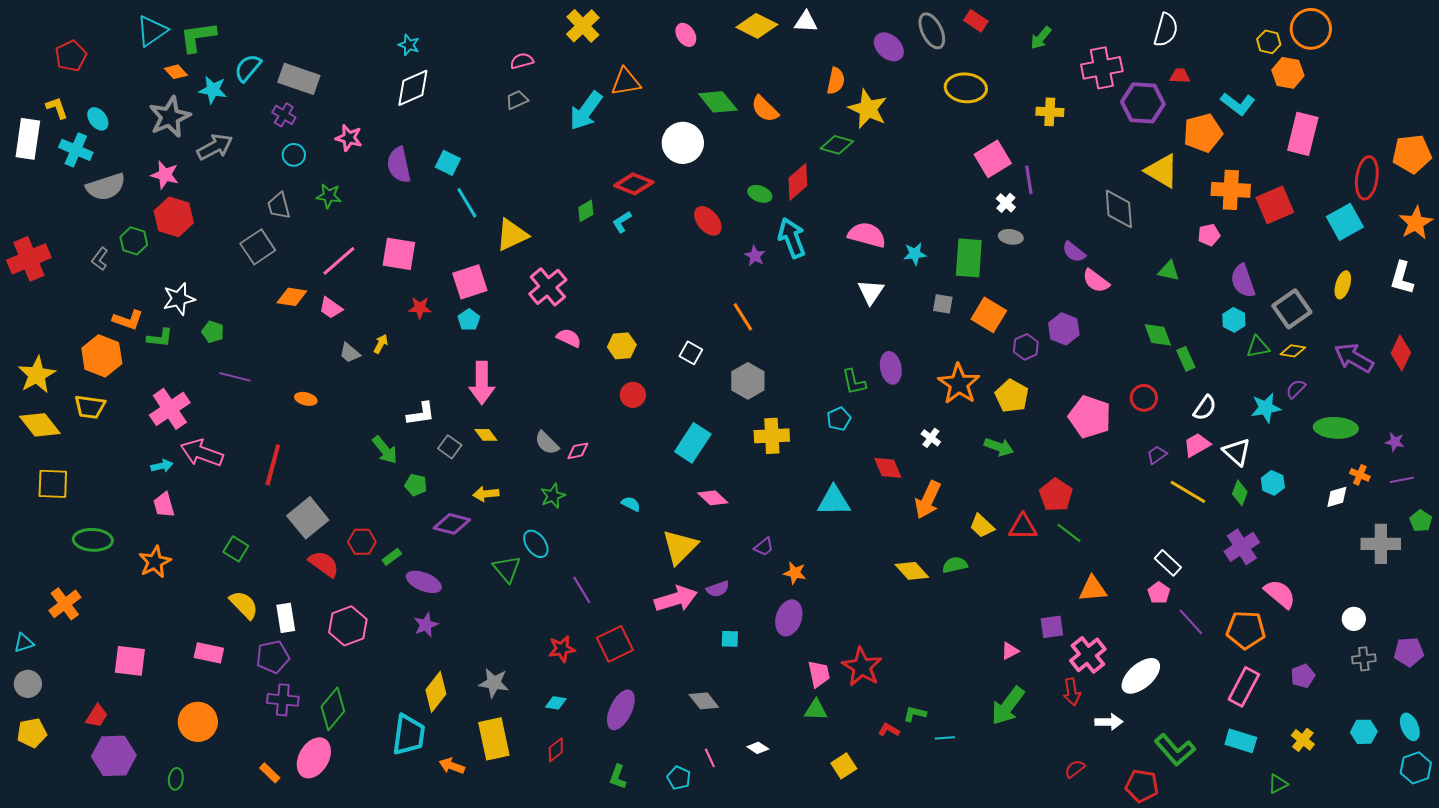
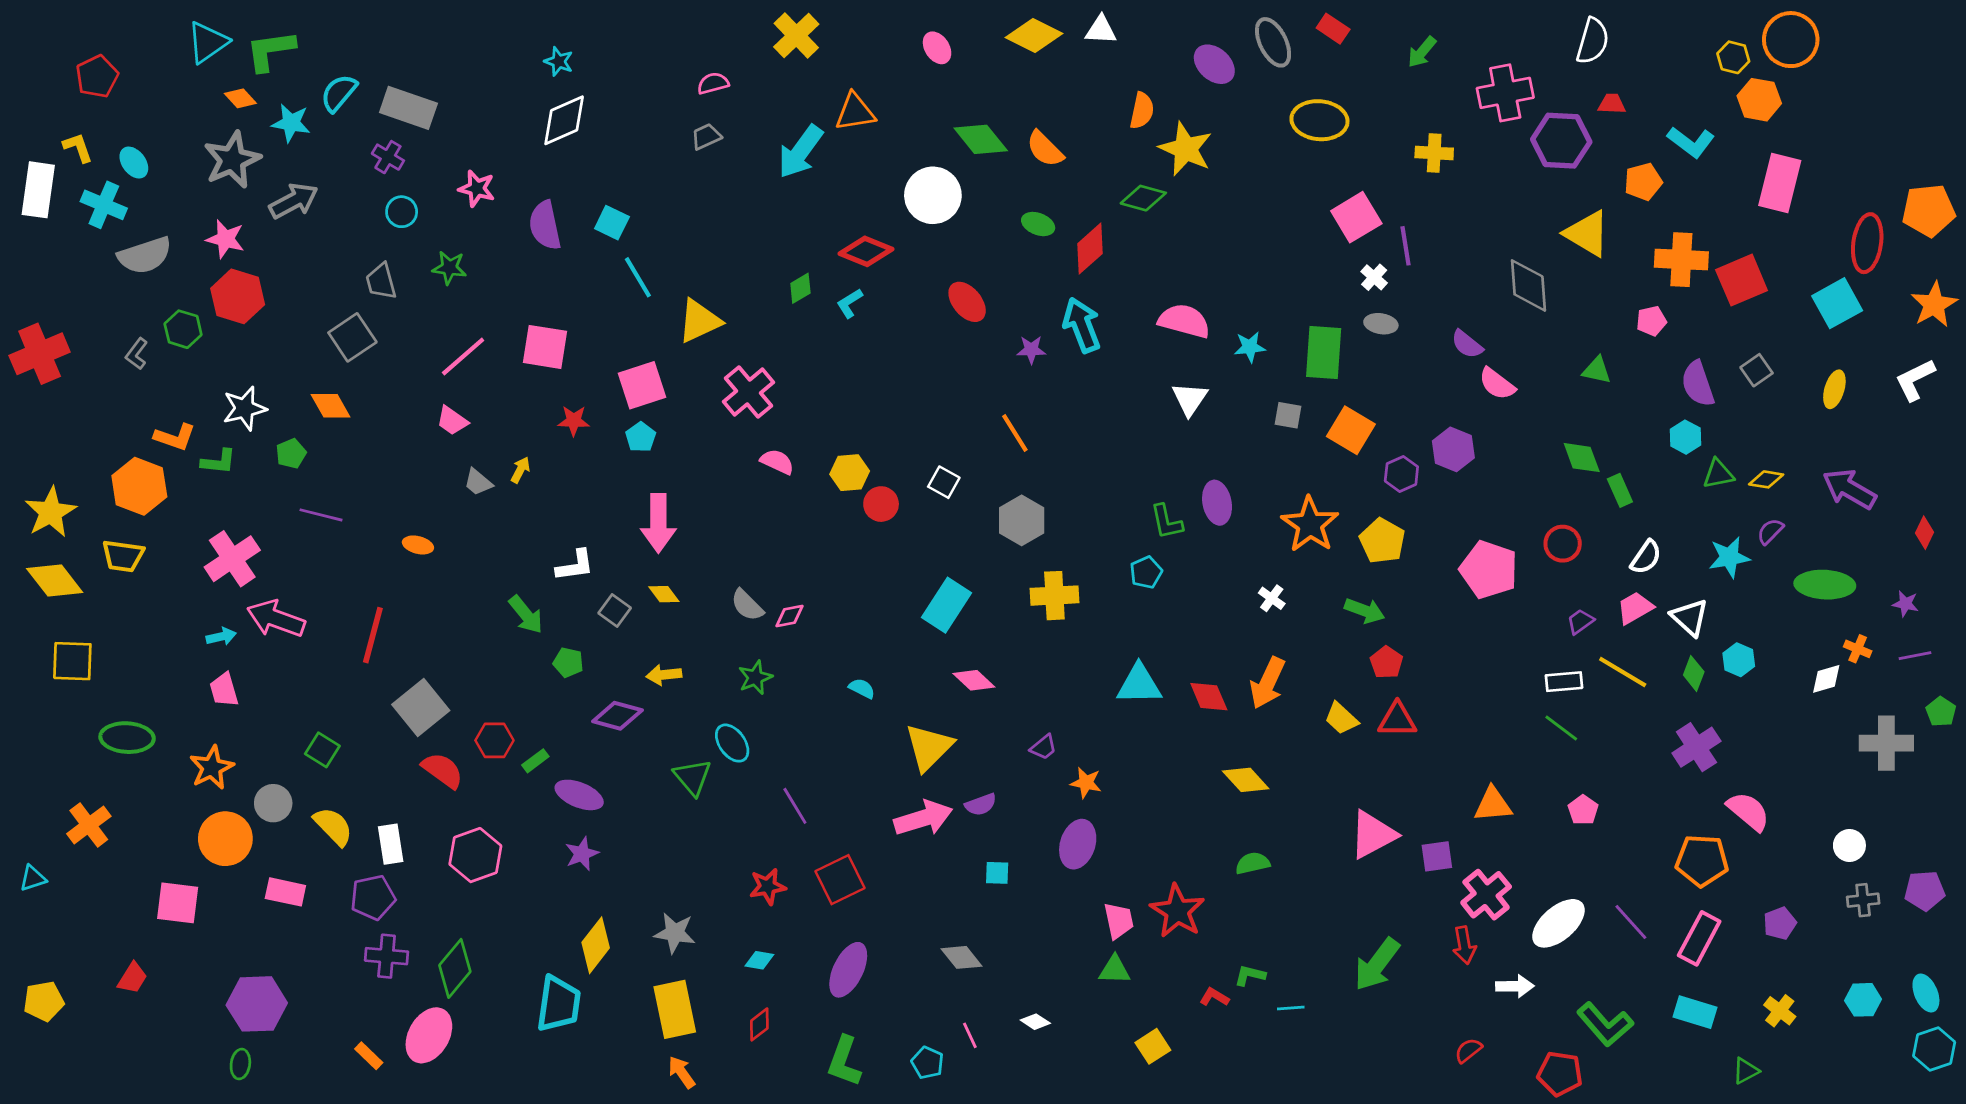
orange pentagon: (1203, 133) -> (1643, 182), size x0.7
green ellipse: (760, 194) -> (1038, 224), moved
purple star: (755, 256) -> (1031, 350), turned -30
white L-shape: (1402, 278) -> (1915, 380), turned 48
orange diamond: (292, 297) -> (331, 406), moved, turned 52
gray square: (1292, 309) -> (1757, 370), moved, size x0.6
green pentagon: (213, 332) -> (291, 453), turned 30
red diamond: (1401, 353) -> (1925, 533), moved, size x0.7
red circle: (633, 395) -> (881, 504), moved
red diamond: (888, 468) -> (1209, 697), moved
red pentagon: (1056, 495) -> (1386, 662), moved, size x0.7
green line: (1069, 533) -> (1561, 728), moved
white rectangle: (1168, 563) -> (1564, 682), moved, turned -48
green semicircle: (955, 565) -> (1253, 863), moved
purple line: (1191, 622) -> (1631, 922), moved
pink triangle: (1010, 651) -> (1373, 835), moved, size x2.0
gray circle: (28, 684) -> (273, 803), moved
orange circle: (198, 722) -> (225, 839), moved
purple hexagon: (114, 756) -> (257, 1004), moved
orange arrow: (452, 766) -> (682, 1072), moved, turned 35
green L-shape: (618, 777) -> (844, 1061), size x1.5

